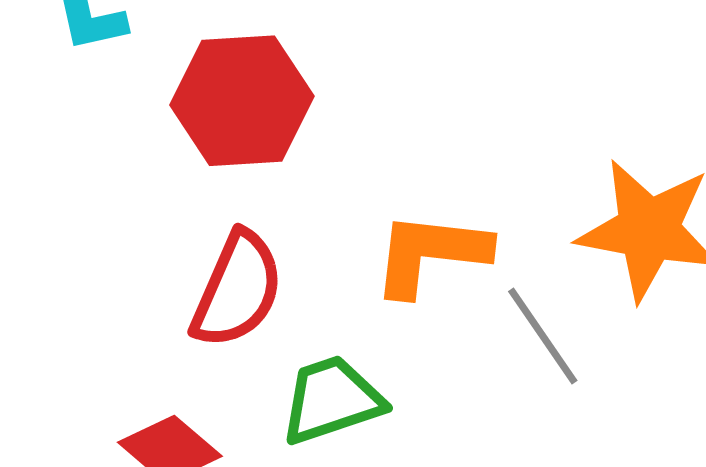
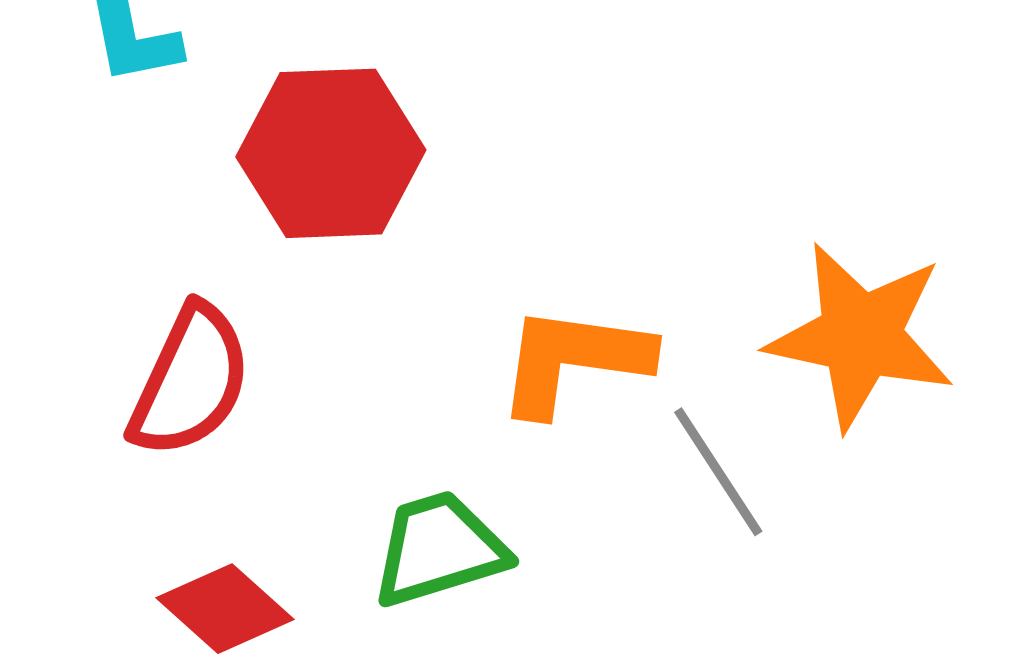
red semicircle: (237, 290) -> (190, 381), moved

